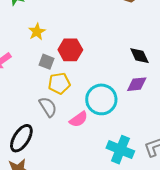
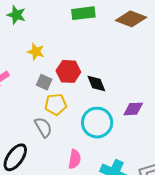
yellow star: (37, 32) -> (36, 52), turned -30
black diamond: (139, 56) -> (96, 83), moved
pink semicircle: (79, 119) -> (75, 159), moved, turned -48

